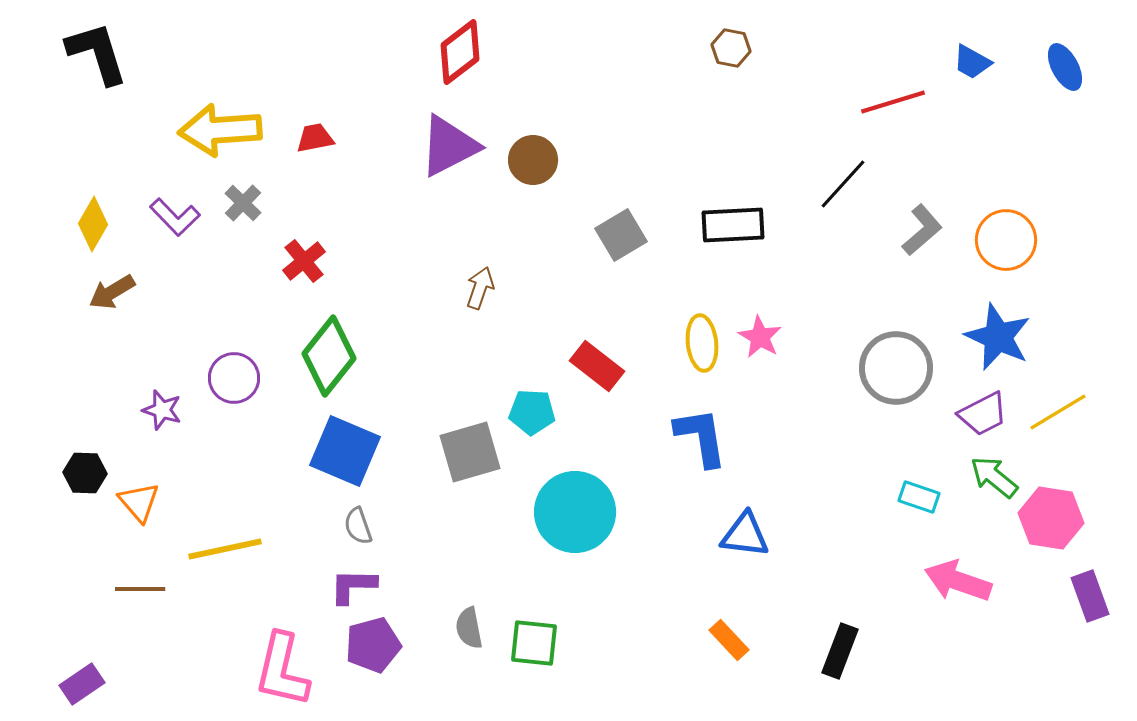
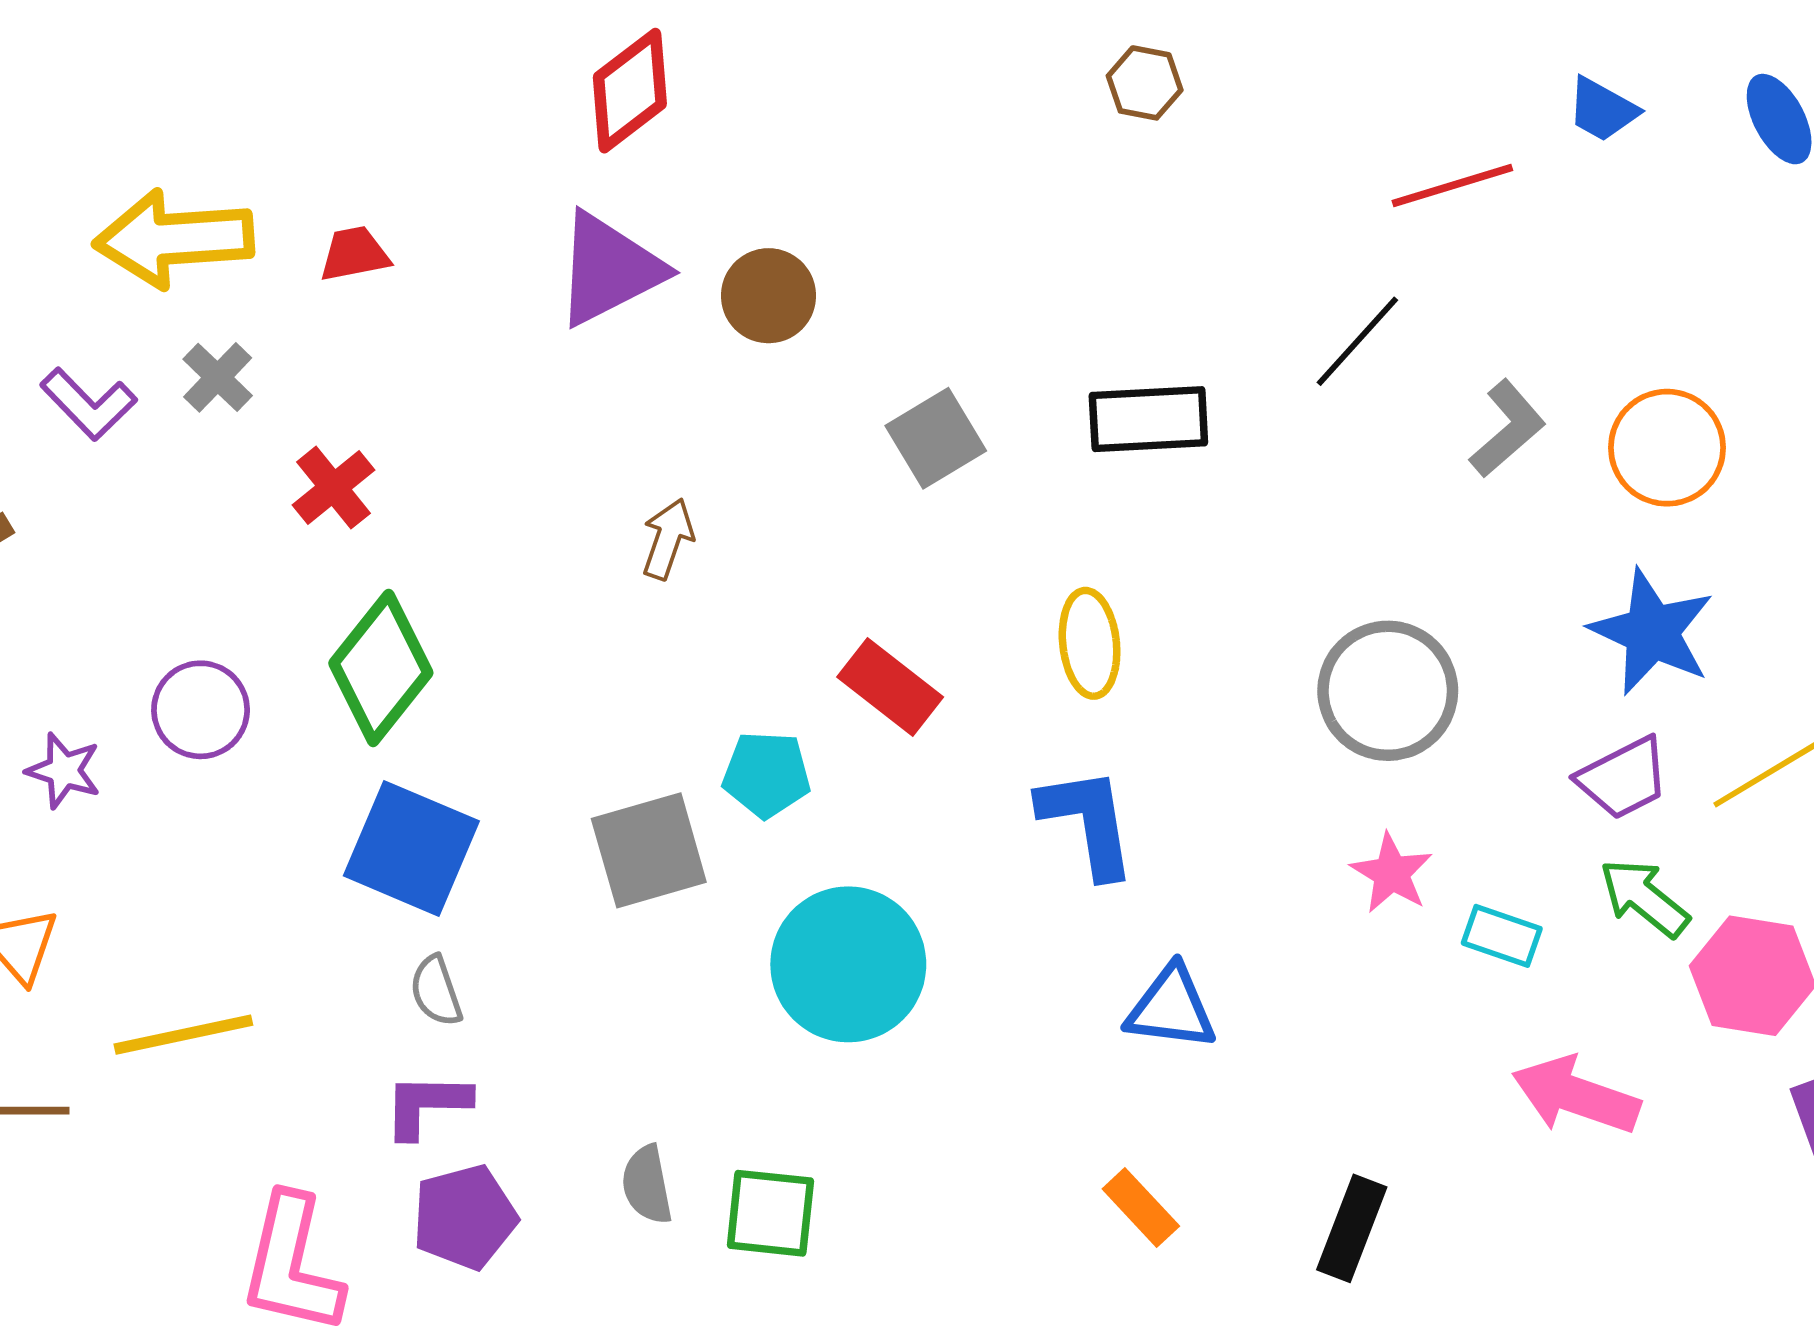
pink star: (760, 337) -> (1392, 873), moved
gray circle: (896, 368) -> (1388, 691), moved

